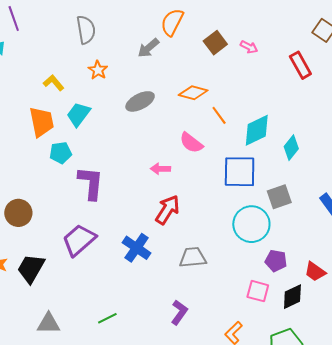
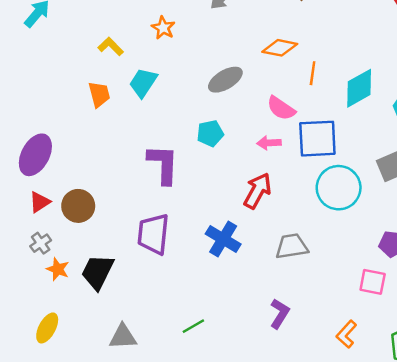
gray ellipse: (140, 101) -> (225, 80), moved
orange line: (219, 115) -> (313, 73), turned 48
orange trapezoid: (42, 122) -> (99, 94), size x0.7
cyan pentagon: (61, 153) -> (210, 133), moved
pink arrow: (160, 169) -> (269, 143), moved
blue square: (240, 172) -> (317, 139), moved
cyan circle: (251, 224) -> (339, 188), moved
purple trapezoid: (79, 240) -> (153, 234), turned -39

